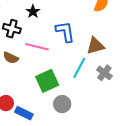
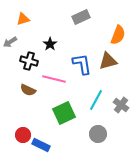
brown triangle: (95, 46) -> (108, 61), moved
gray circle: (62, 104) -> (98, 134), moved

